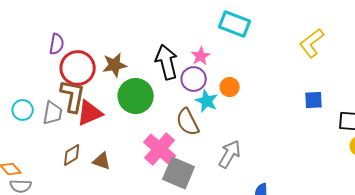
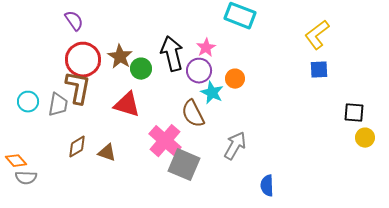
purple semicircle: (57, 44) -> (74, 21), moved, turned -45
brown star: (115, 65) -> (120, 57), turned -30
green circle: (136, 96) -> (141, 69), moved, size x0.6
blue square: (314, 100) -> (319, 70), moved
red triangle: (90, 113) -> (127, 105), moved, turned 40

